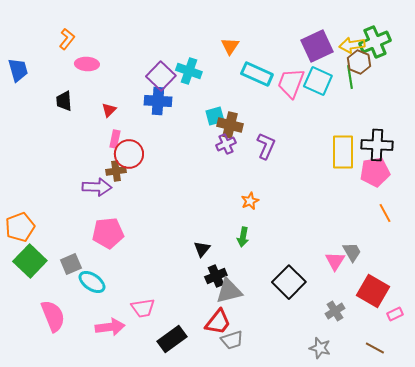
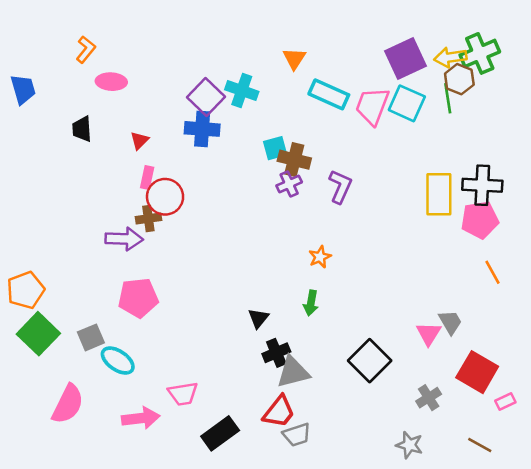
pink semicircle: (53, 316) -> (68, 404), turned 48

